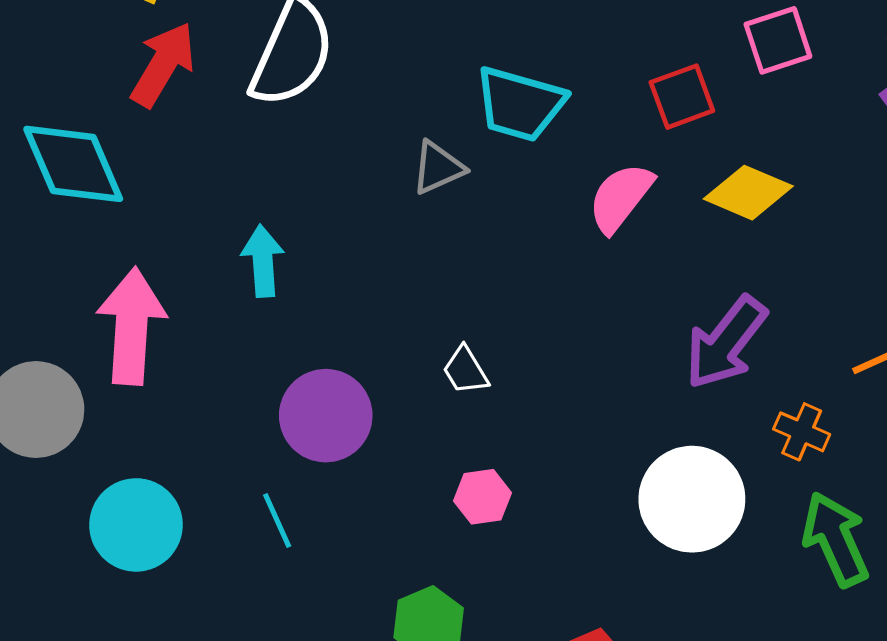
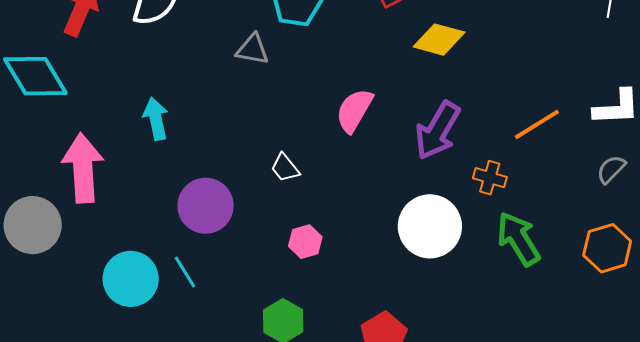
gray triangle: (438, 168) -> (253, 49), turned 42
pink semicircle: (621, 198) -> (354, 110), moved
cyan circle: (136, 525) -> (131, 279), moved

